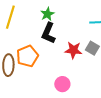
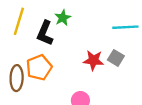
black L-shape: (48, 33) -> (45, 33), moved

